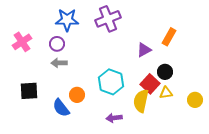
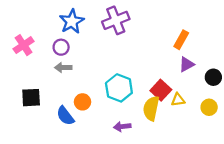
blue star: (67, 20) -> (72, 21), turned -30
purple triangle: (144, 50) -> (187, 64), moved
black circle: (165, 72) -> (213, 77), moved

